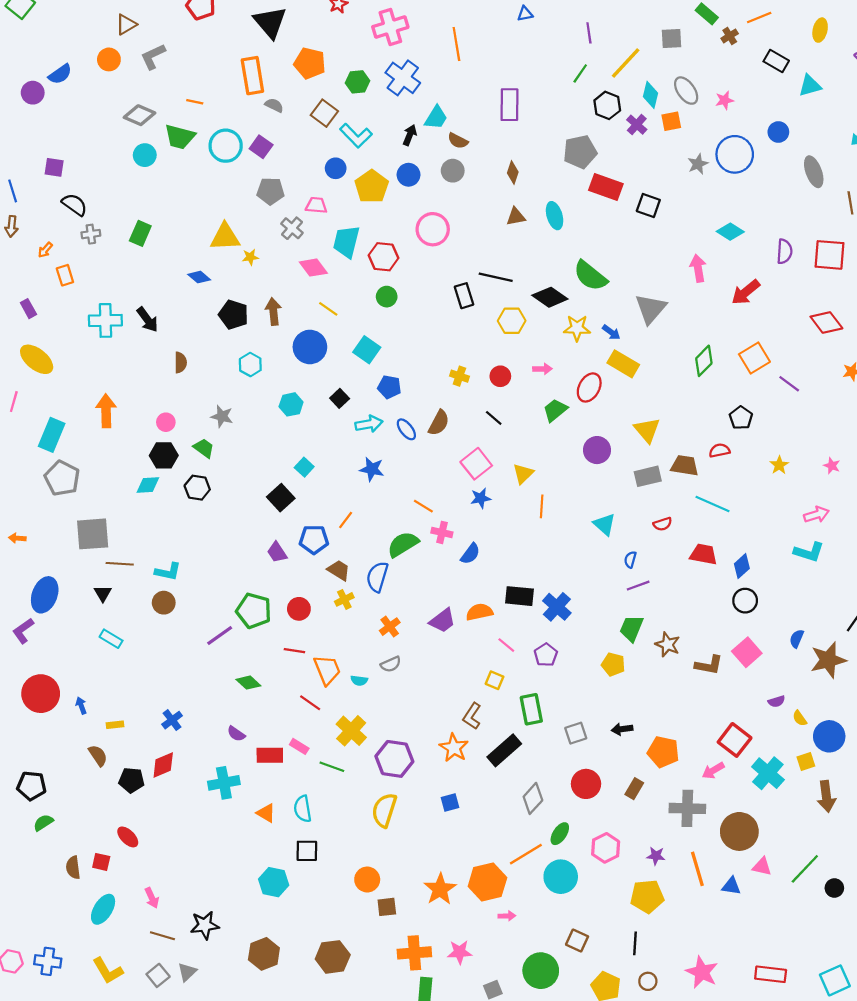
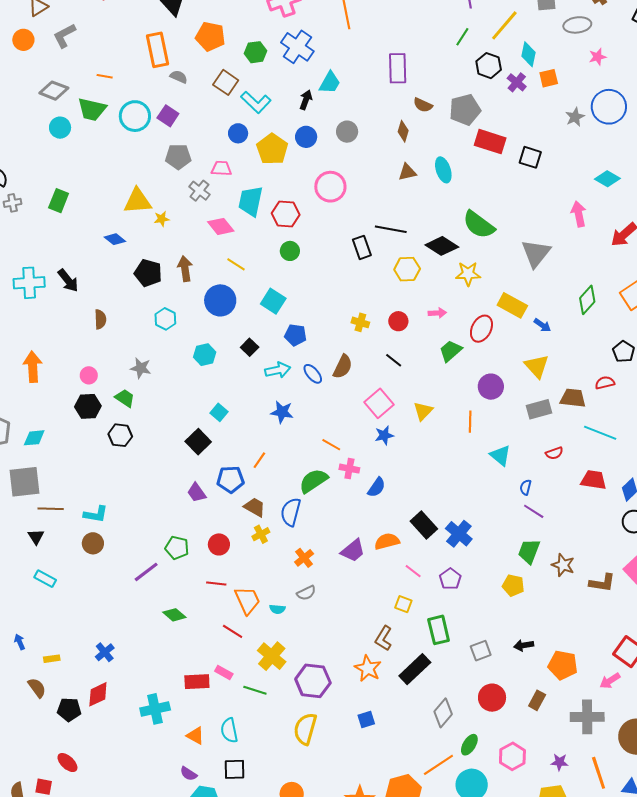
gray ellipse: (686, 91) -> (577, 25), moved, turned -60
brown semicircle: (458, 141) -> (423, 105), moved
blue arrow: (611, 332) -> (542, 325), moved
cyan diamond: (148, 485) -> (34, 438), moved
orange line: (542, 506) -> (470, 422), moved
purple line: (638, 586) -> (534, 511), turned 55
black rectangle: (520, 596) -> (424, 525), turned 44
green pentagon: (254, 611) -> (177, 548), size x0.7
purple semicircle: (236, 734) -> (189, 774), moved

